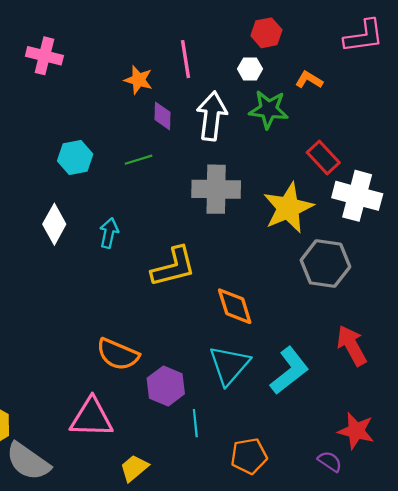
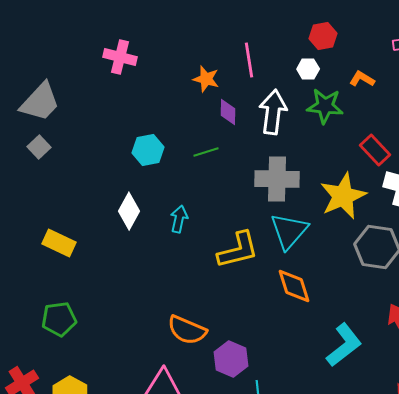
cyan triangle: (229, 365) -> (289, 231), moved

